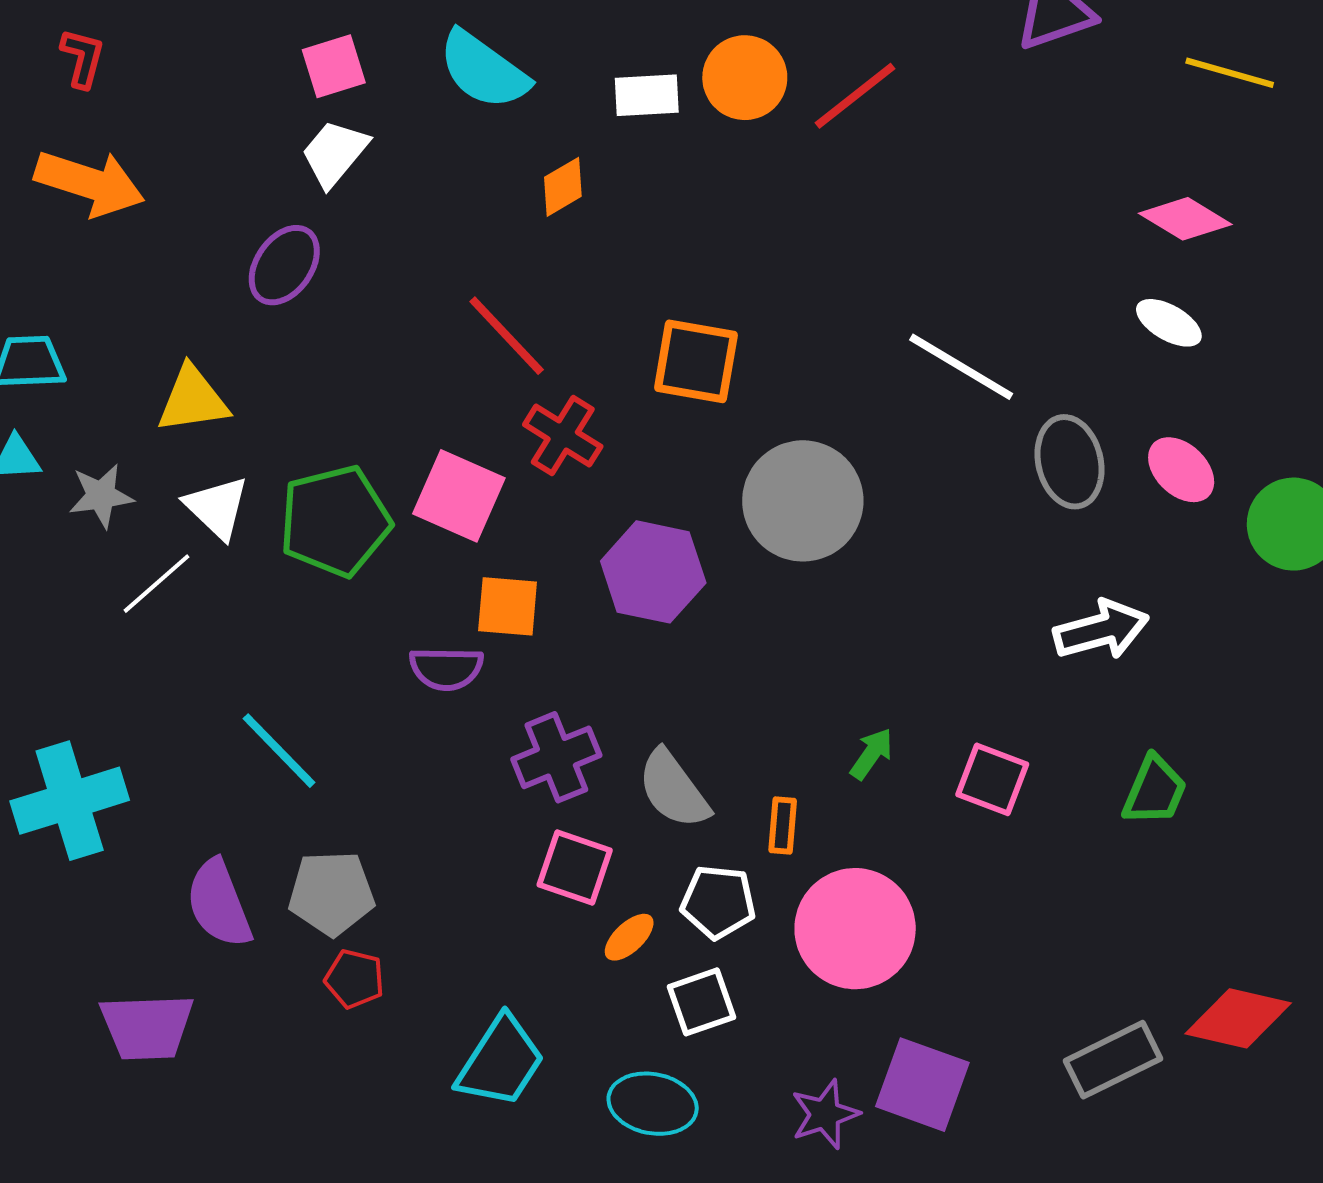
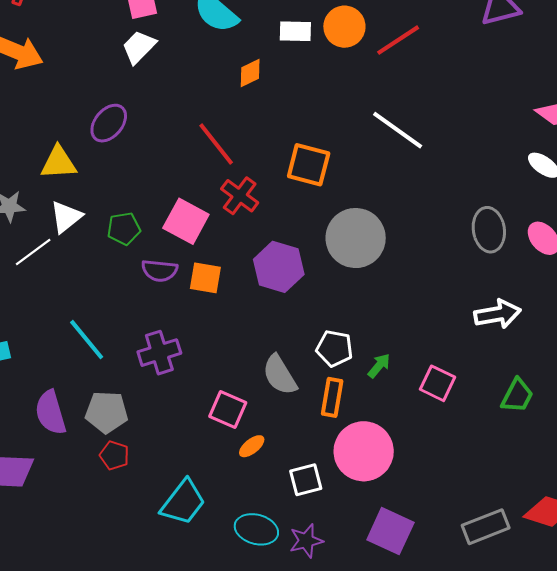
purple ellipse: (284, 265) -> (109, 123), moved
white line: (961, 367) -> (398, 130), moved
white triangle: (217, 507) -> (66, 217), turned 33
green pentagon: (335, 521) -> (124, 229), size x0.6
purple semicircle: (446, 668) -> (160, 271), moved
purple cross: (556, 757) -> (159, 353), moved
orange rectangle: (783, 826) -> (332, 397), size x1.4
white pentagon: (718, 902) -> (334, 348), moved
white square: (701, 1002) -> (306, 480), moved
purple star: (825, 1114) -> (306, 541), moved

